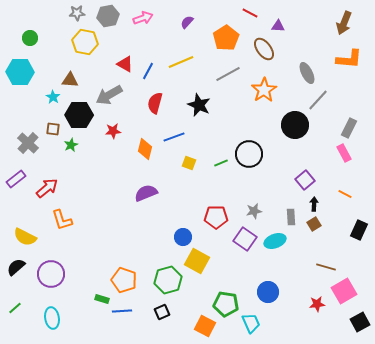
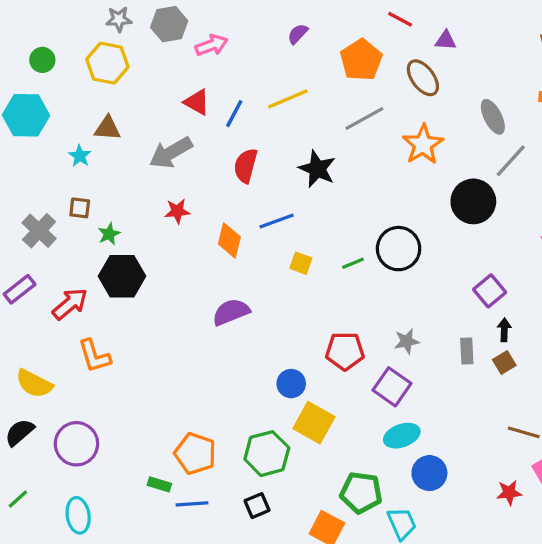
pink arrow: (143, 18) -> (211, 45), moved
yellow hexagon: (85, 42) -> (107, 63), moved
black hexagon: (79, 115) -> (122, 276), moved
cyan ellipse: (275, 241) -> (402, 436), moved

